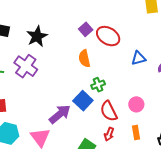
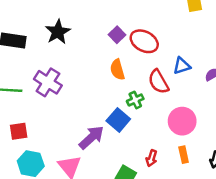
black star: (37, 36) -> (58, 32), moved
pink circle: (136, 104) -> (182, 121), size x1.5
red semicircle: (109, 111) -> (158, 82), moved

